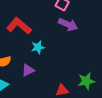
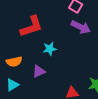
red L-shape: (19, 26) -> (31, 27), turned 120

